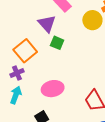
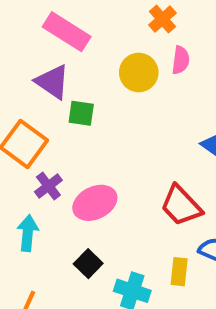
yellow circle: (92, 20) -> (139, 72), moved
purple cross: (17, 73) -> (48, 186), moved

